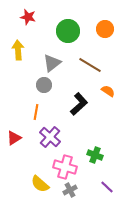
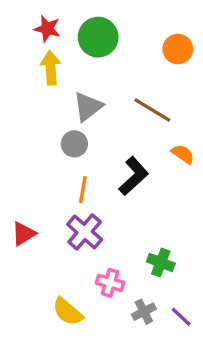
green circle: (68, 31) -> (98, 37), moved
yellow arrow: (18, 50) -> (51, 68), moved
orange line: (36, 112) -> (83, 190), moved
pink cross: (65, 167) -> (110, 283), size x0.7
gray cross: (70, 190) -> (144, 312), moved

